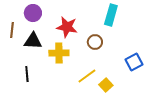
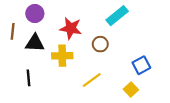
cyan rectangle: (111, 15) -> (117, 16), turned 35
yellow square: (106, 85) -> (131, 89), moved

